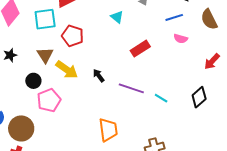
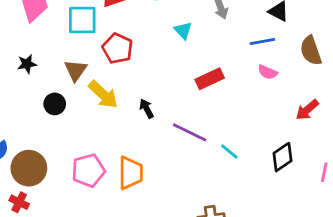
pink pentagon: (49, 100) -> (88, 170), moved
orange trapezoid: (108, 130) -> (131, 173), moved

